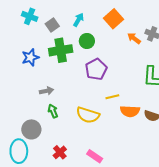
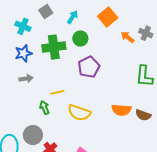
cyan cross: (30, 16) -> (23, 26), moved
gray square: (52, 25) -> (46, 12), moved
gray arrow: (46, 91) -> (26, 79), moved
yellow line: (112, 97) -> (57, 92), moved
gray circle: (31, 129) -> (33, 135), moved

